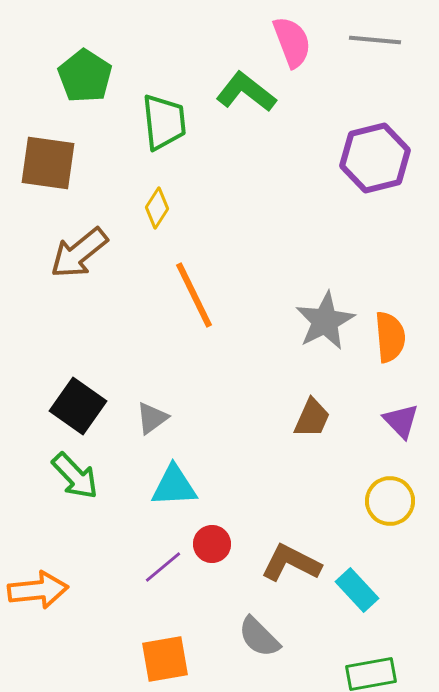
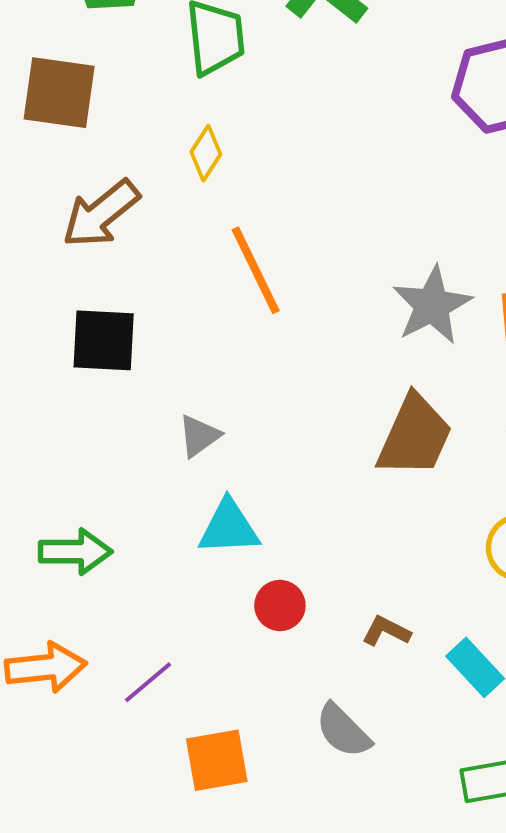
black square: (78, 406) -> (104, 340), moved, turned -32
brown trapezoid: (312, 418) -> (415, 436), size x1.6
green arrow: (75, 476) -> (75, 552), moved, turned -46
brown L-shape: (291, 563) -> (386, 631), size x0.6
purple line: (163, 567) -> (148, 682), moved

